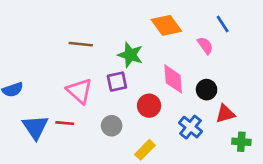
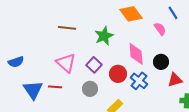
green star: (130, 55) -> (104, 36), turned 30
purple square: (117, 82) -> (94, 65), moved, turned -35
blue cross: (190, 127) -> (139, 81), moved

